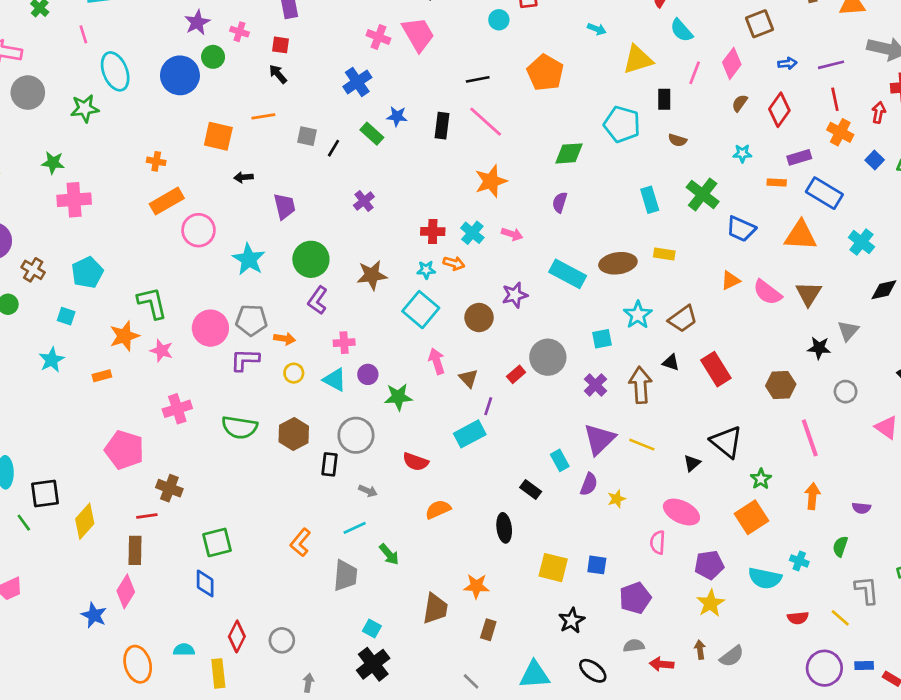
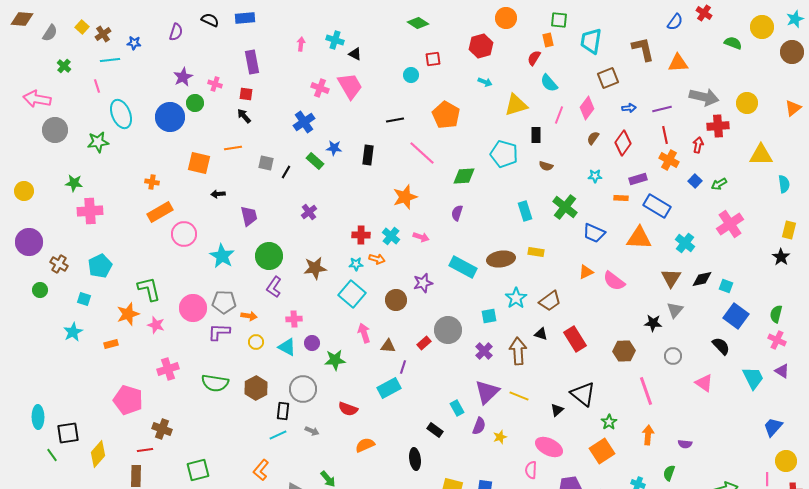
pink line: (486, 122) -> (422, 153), moved
brown triangle: (808, 294) -> (671, 278), moved
brown triangle: (468, 378) -> (388, 346), turned -42
cyan line: (355, 528) -> (278, 435), moved

